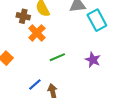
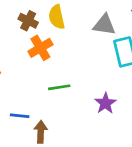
blue line: (35, 84) -> (20, 116), turned 32

